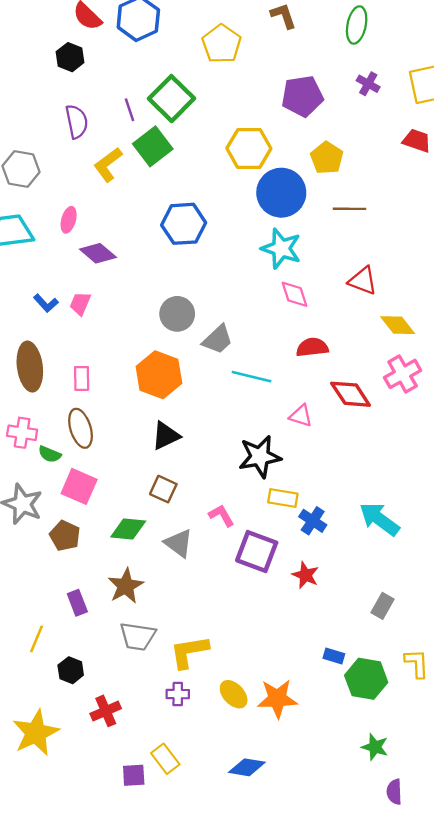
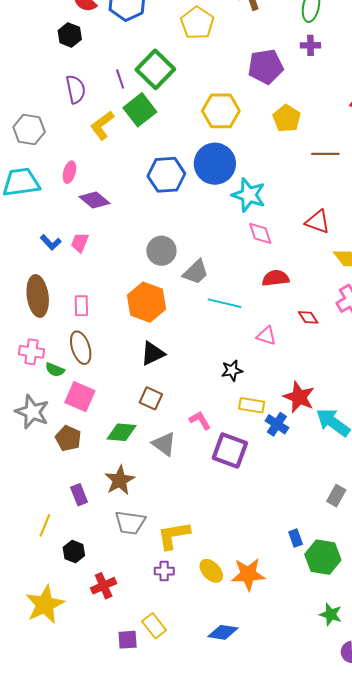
purple cross: (368, 84) -> (310, 45), moved, turned -30
blue circle: (281, 193) -> (215, 164), moved
brown line: (349, 209) -> (325, 154), moved
red diamond: (351, 394) -> (308, 317), size x0.6
black star: (260, 457) -> (232, 370), size x0.6
red star: (305, 575) -> (299, 397), moved, size x1.4
blue rectangle: (334, 656) -> (296, 538), turned 54

